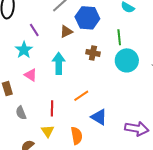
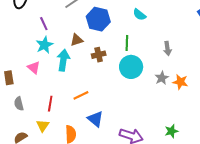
brown triangle: (66, 32) -> (77, 40), moved
cyan star: (24, 50) -> (44, 45), moved
brown cross: (93, 53) -> (99, 55), turned -32

